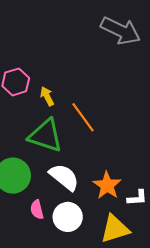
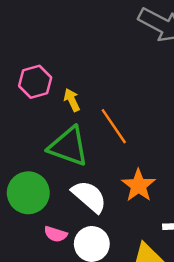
orange star: (107, 185) -> (138, 185), moved
pink semicircle: (37, 210) -> (56, 234), turned -60

